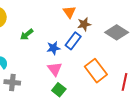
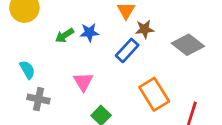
blue star: (53, 48) -> (89, 32), moved
pink triangle: (55, 69) -> (83, 82), moved

